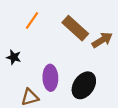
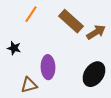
black ellipse: (84, 85) -> (94, 74), moved

